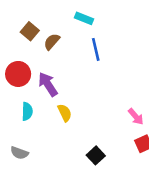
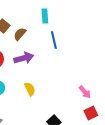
cyan rectangle: (84, 18) -> (45, 16), turned 64
purple arrow: (48, 84) -> (24, 58), moved, turned 108

